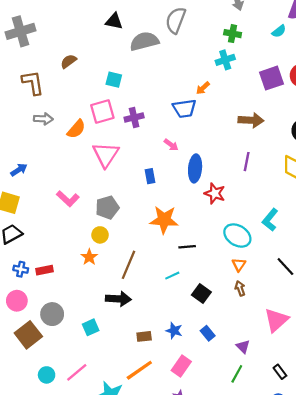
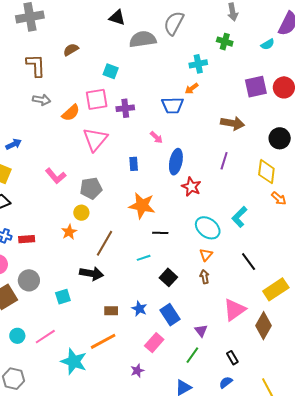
cyan cross: (225, 60) -> (198, 64), moved
blue rectangle: (208, 333) -> (170, 315), size x1.5
pink rectangle: (181, 366) -> (154, 343), moved

